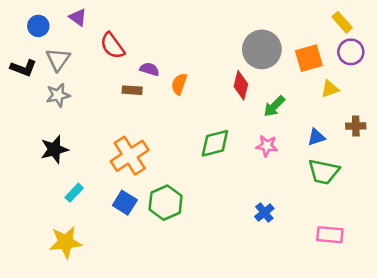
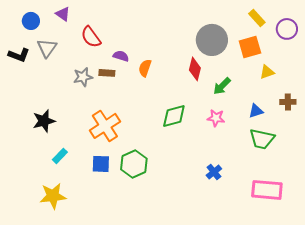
yellow rectangle: (342, 22) -> (257, 18), moved
purple circle: (351, 52) -> (287, 29), moved
gray star: (58, 95) -> (83, 77), moved
blue square: (125, 203) -> (101, 164), turned -30
pink rectangle: (330, 235) -> (267, 190), size x1.4

